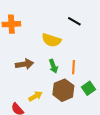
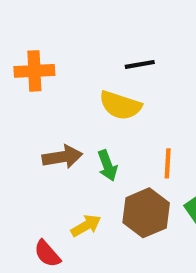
black line: (74, 21) -> (140, 64), moved, turned -40
green arrow: (53, 66) -> (107, 165), moved

